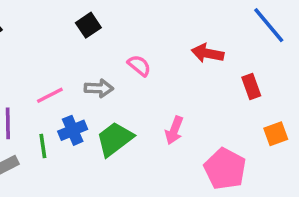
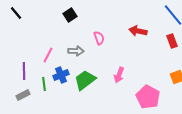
pink semicircle: (139, 65) -> (99, 38), turned 32
red rectangle: (251, 87) -> (172, 41), moved
pink line: (50, 95) -> (48, 55), turned -35

